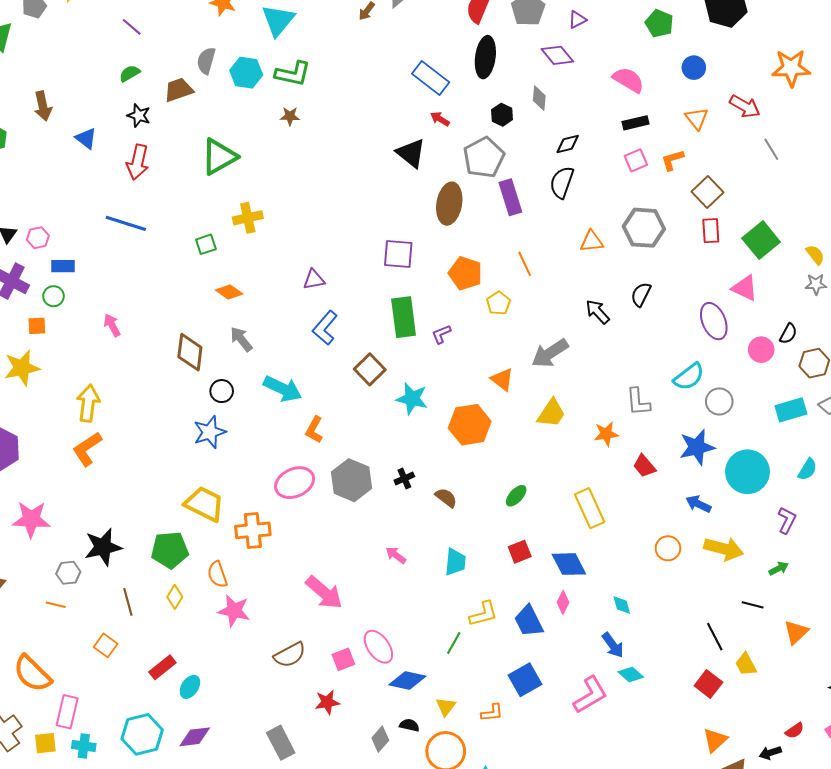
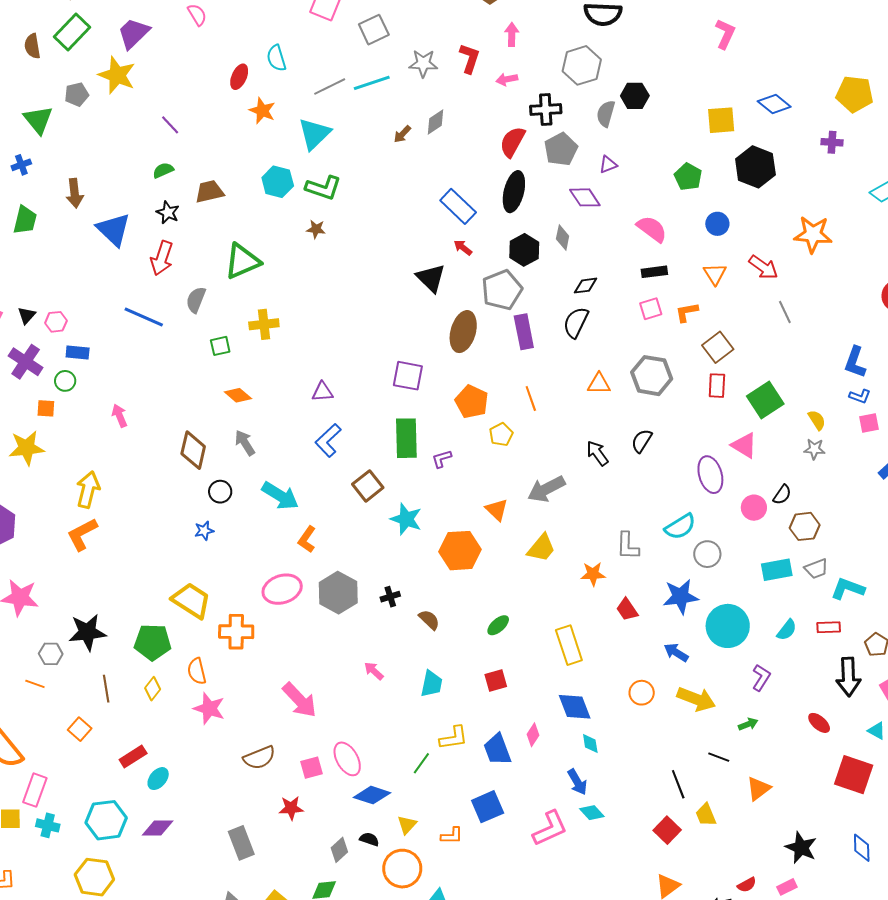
gray semicircle: (206, 61) -> (196, 300), moved
black hexagon: (502, 115) -> (524, 250), size x1.4
blue triangle: (86, 138) -> (114, 230), size x1.6
blue star: (210, 432) -> (204, 531), size x0.6
blue diamond: (569, 564) -> (575, 707), moved

